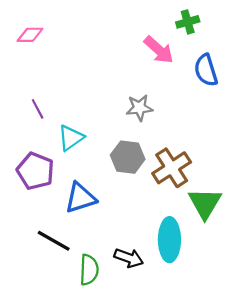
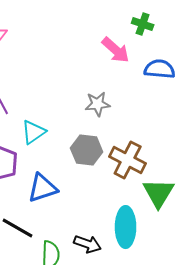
green cross: (188, 22) -> (143, 24), turned 35
blue semicircle: (206, 70) -> (160, 69), turned 112
brown cross: (172, 168) -> (128, 160), turned -30

